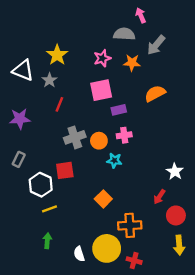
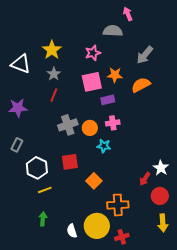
gray arrow: (156, 45) -> (145, 55), moved
orange star: (132, 63) -> (115, 75), moved
gray star: (49, 80) -> (54, 74), moved
red square: (65, 170) -> (70, 162), moved
white star: (175, 171) -> (161, 168), moved
red cross: (134, 261) -> (122, 237), turned -32

